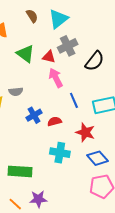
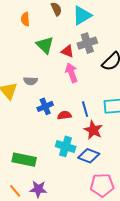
blue line: (74, 100) -> (85, 109), moved
blue diamond: (97, 158) -> (89, 156), moved, turned -35

